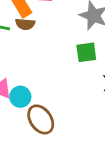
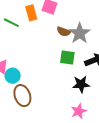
brown semicircle: (25, 24) -> (64, 32), moved

